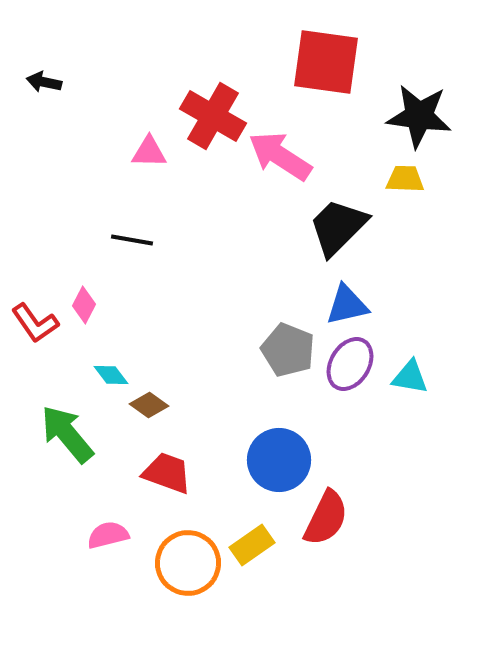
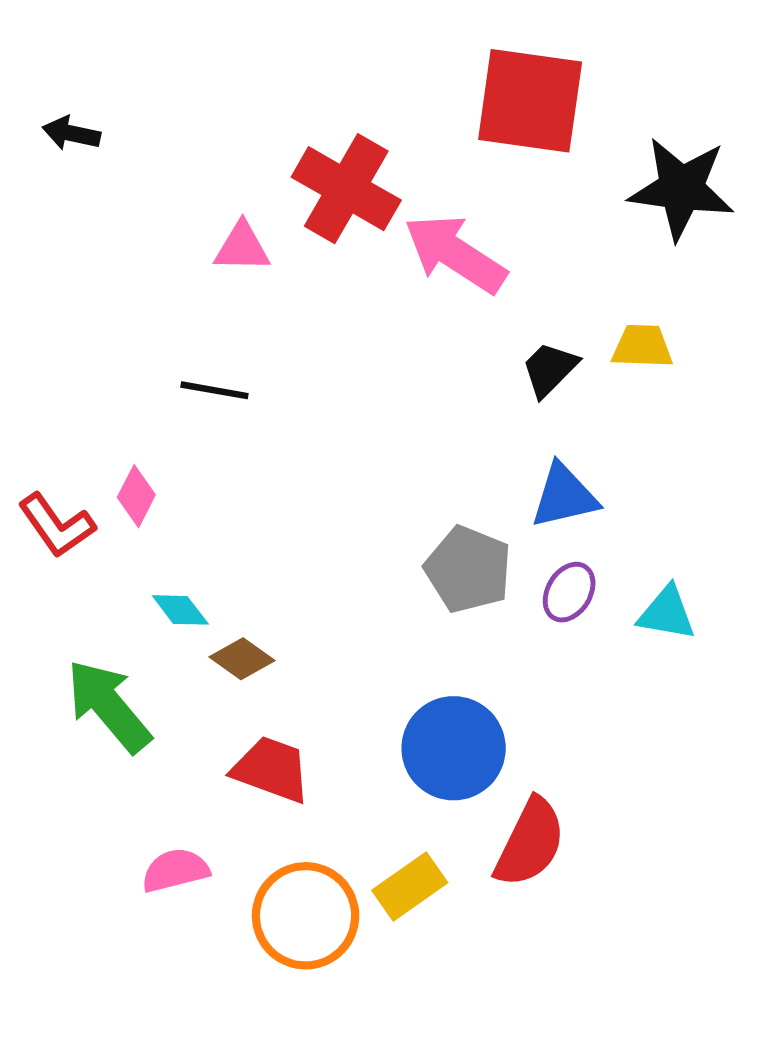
yellow trapezoid: (405, 179) -> (642, 346), moved
black trapezoid: (338, 227) -> (550, 369), size x0.6
purple ellipse: (350, 364) -> (569, 592), size x0.7

